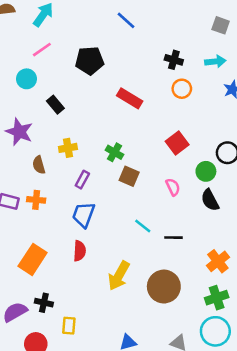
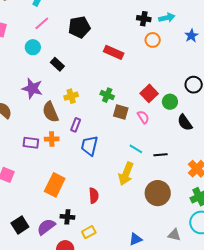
cyan arrow: (215, 61) -> (167, 18), moved
red square: (177, 143) -> (149, 93), moved
brown semicircle: (39, 165) -> (50, 112), size x1.5
green circle: (206, 171) -> (170, 102), moved
purple rectangle: (82, 180) -> (76, 125), moved
pink semicircle: (173, 187) -> (143, 117), moved
red semicircle: (80, 251) -> (94, 196), moved
yellow arrow: (119, 276) -> (126, 174), moved
yellow rectangle: (69, 326) -> (89, 232), turned 64

